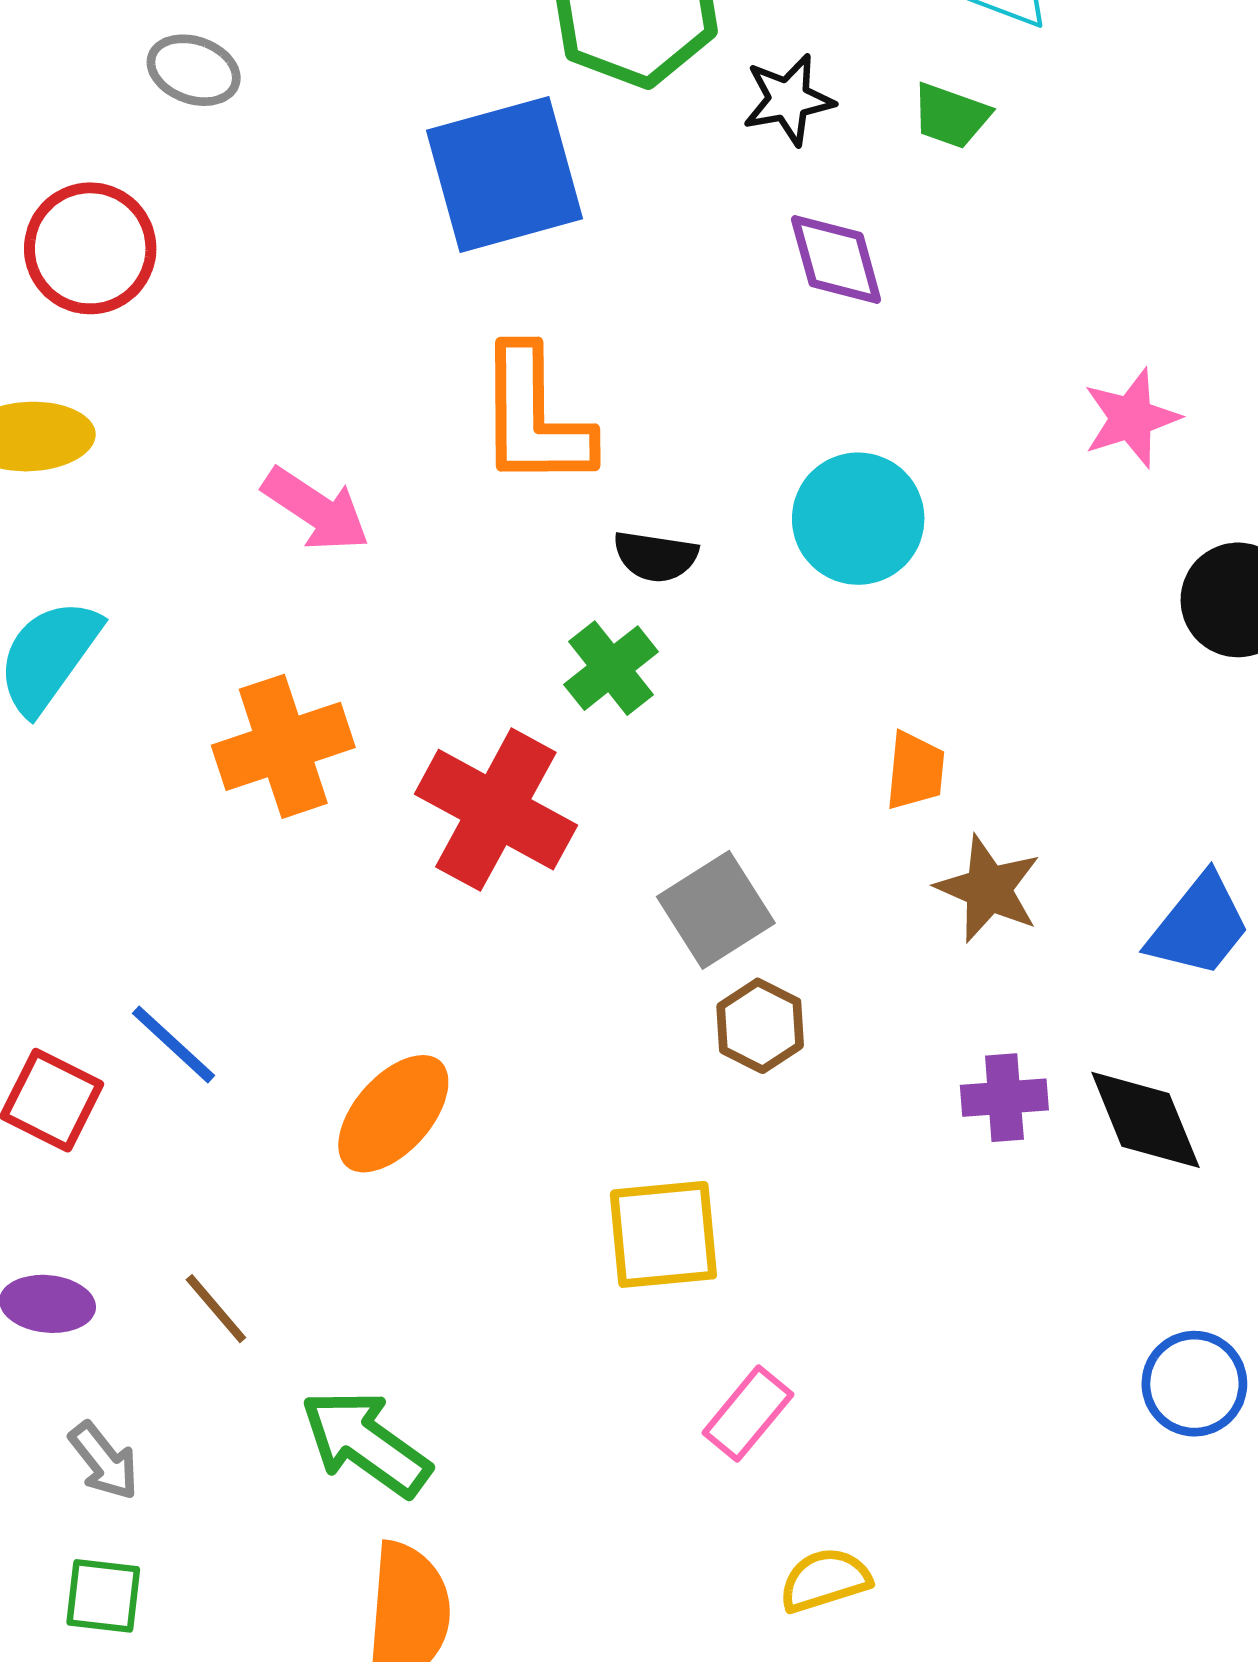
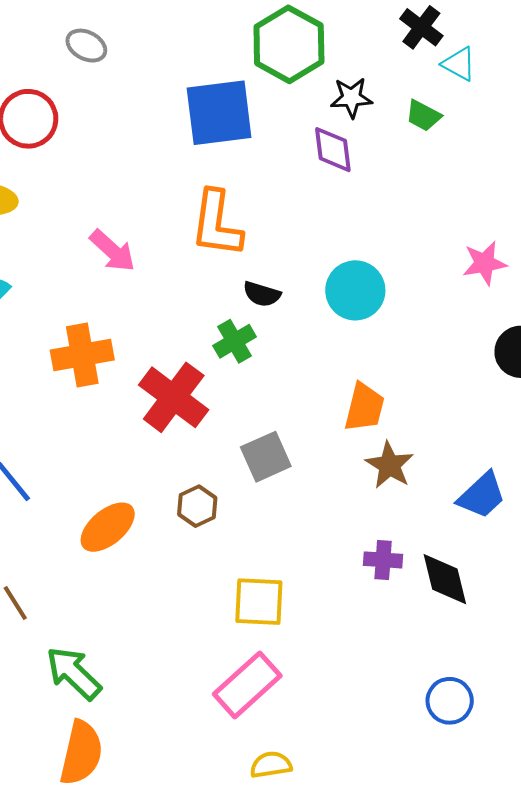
purple diamond: (836, 259) -> (333, 150), moved
orange trapezoid: (915, 771) -> (364, 407), size x1.4
brown hexagon: (760, 1026) -> (197, 506), moved
yellow square: (663, 1234) -> (259, 602), moved
pink rectangle: (748, 1414) -> (247, 685), size x1.6

